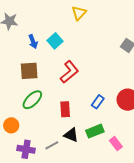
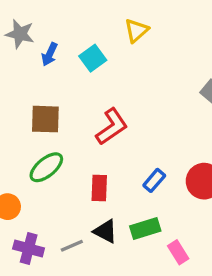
cyan square: (55, 41) -> (93, 58), moved
blue arrow: (33, 42) -> (50, 54), moved, turned 40

